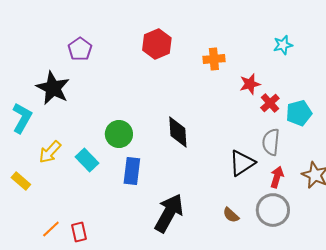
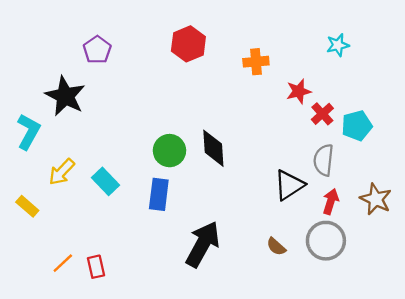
green circle: (119, 134) -> (169, 151), moved

